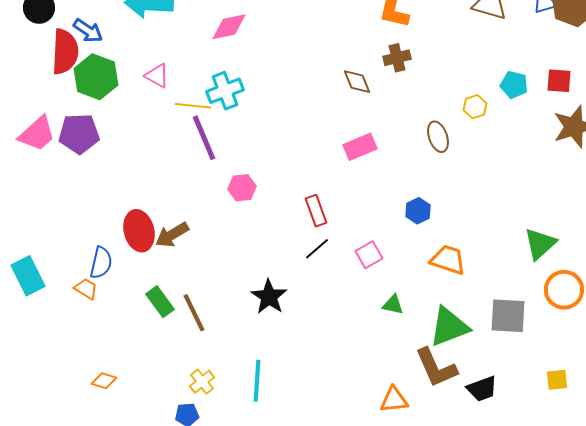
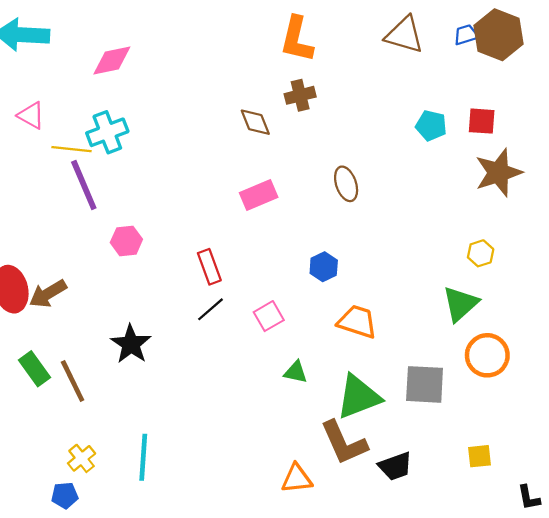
yellow hexagon: (475, 107) -> (481, 253), moved
black star: (269, 297) -> (131, 344), moved

